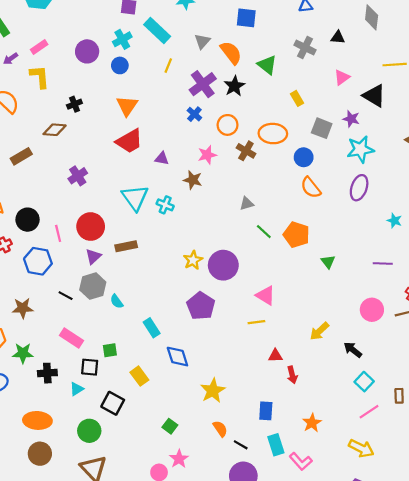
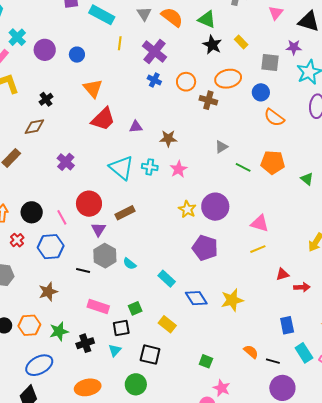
cyan cross: (122, 39) -> (17, 37), moved
black star: (234, 86) -> (212, 45), moved
pink star: (207, 155) -> (179, 169), moved
red arrow: (292, 375) -> (302, 287), turned -63
yellow star: (213, 391) -> (232, 300), moved, turned 30

